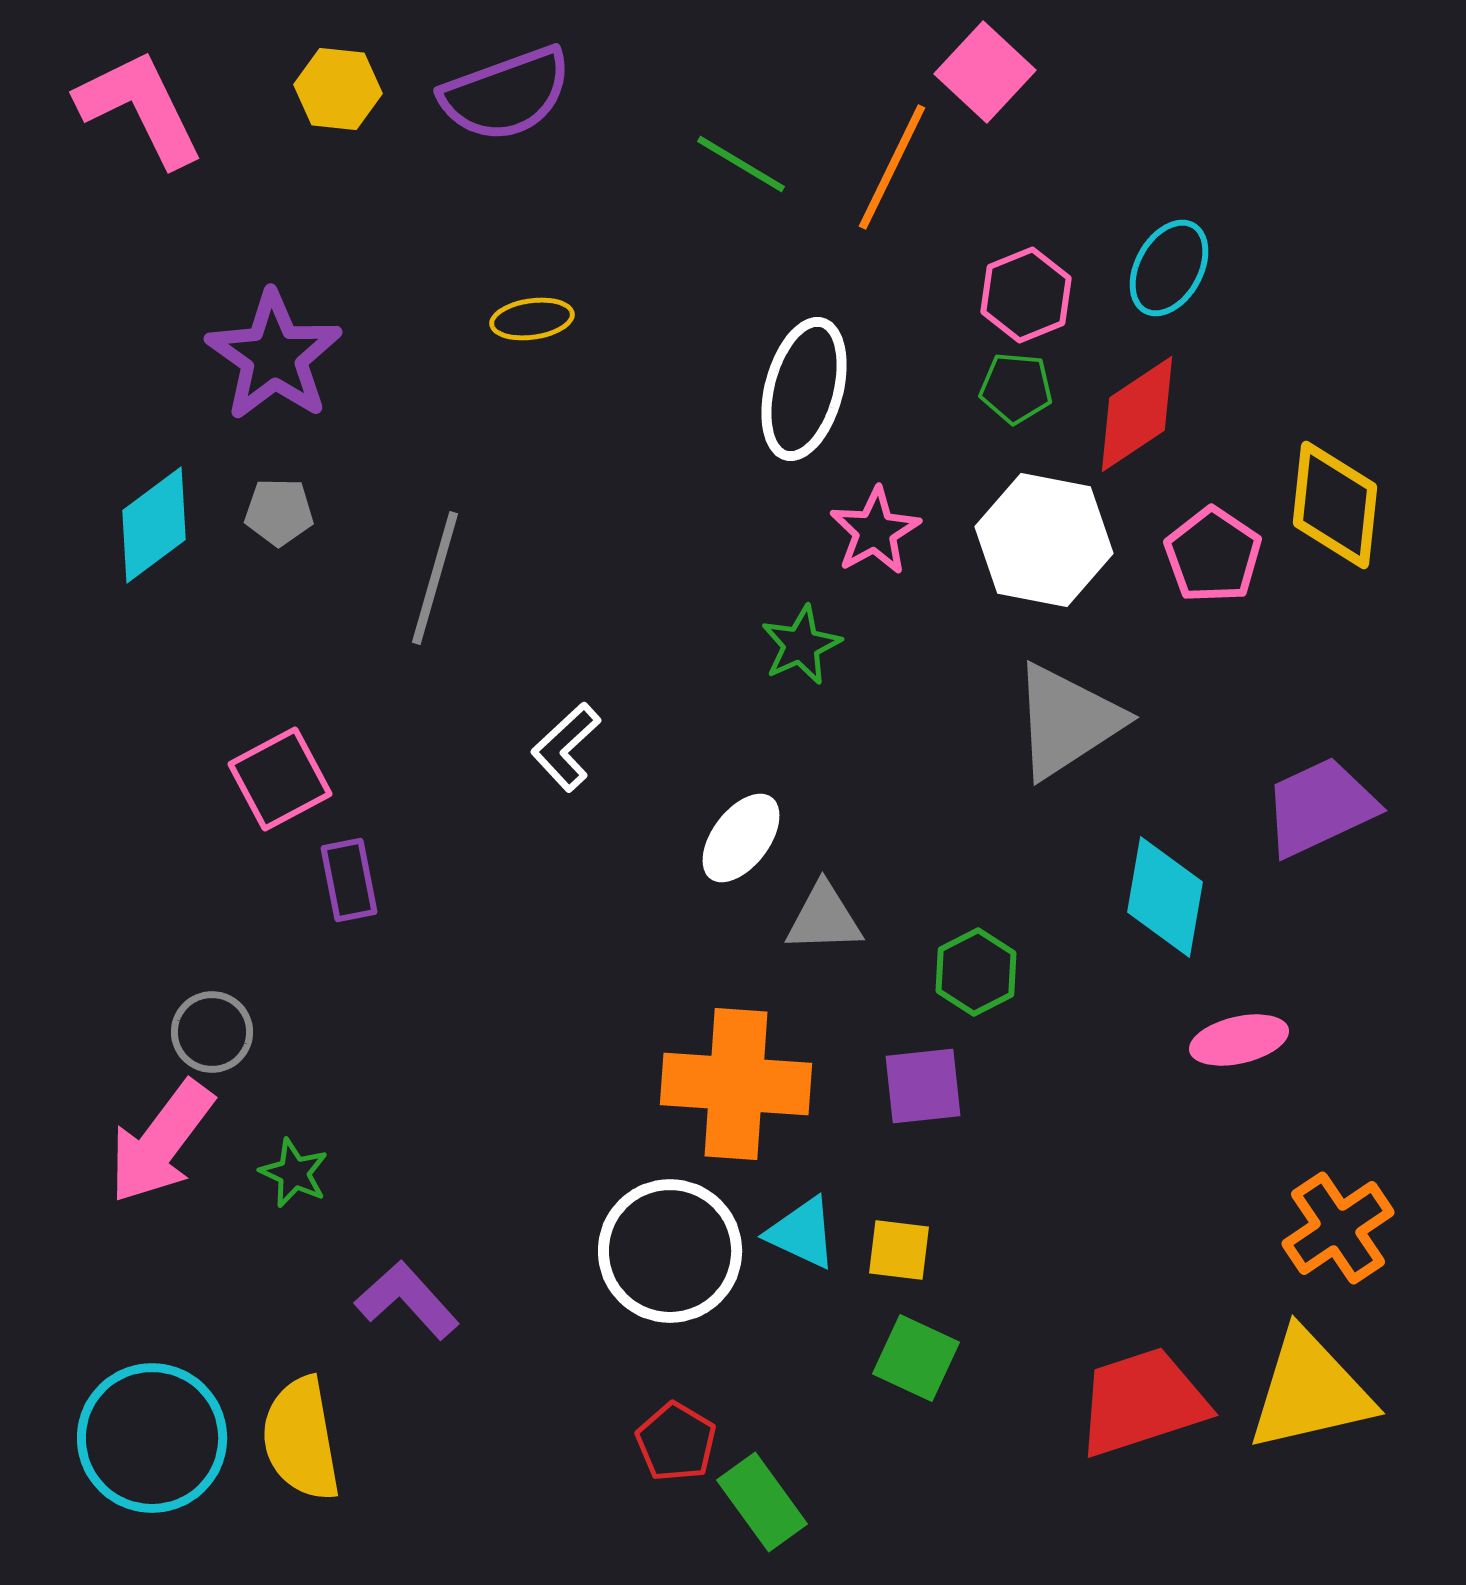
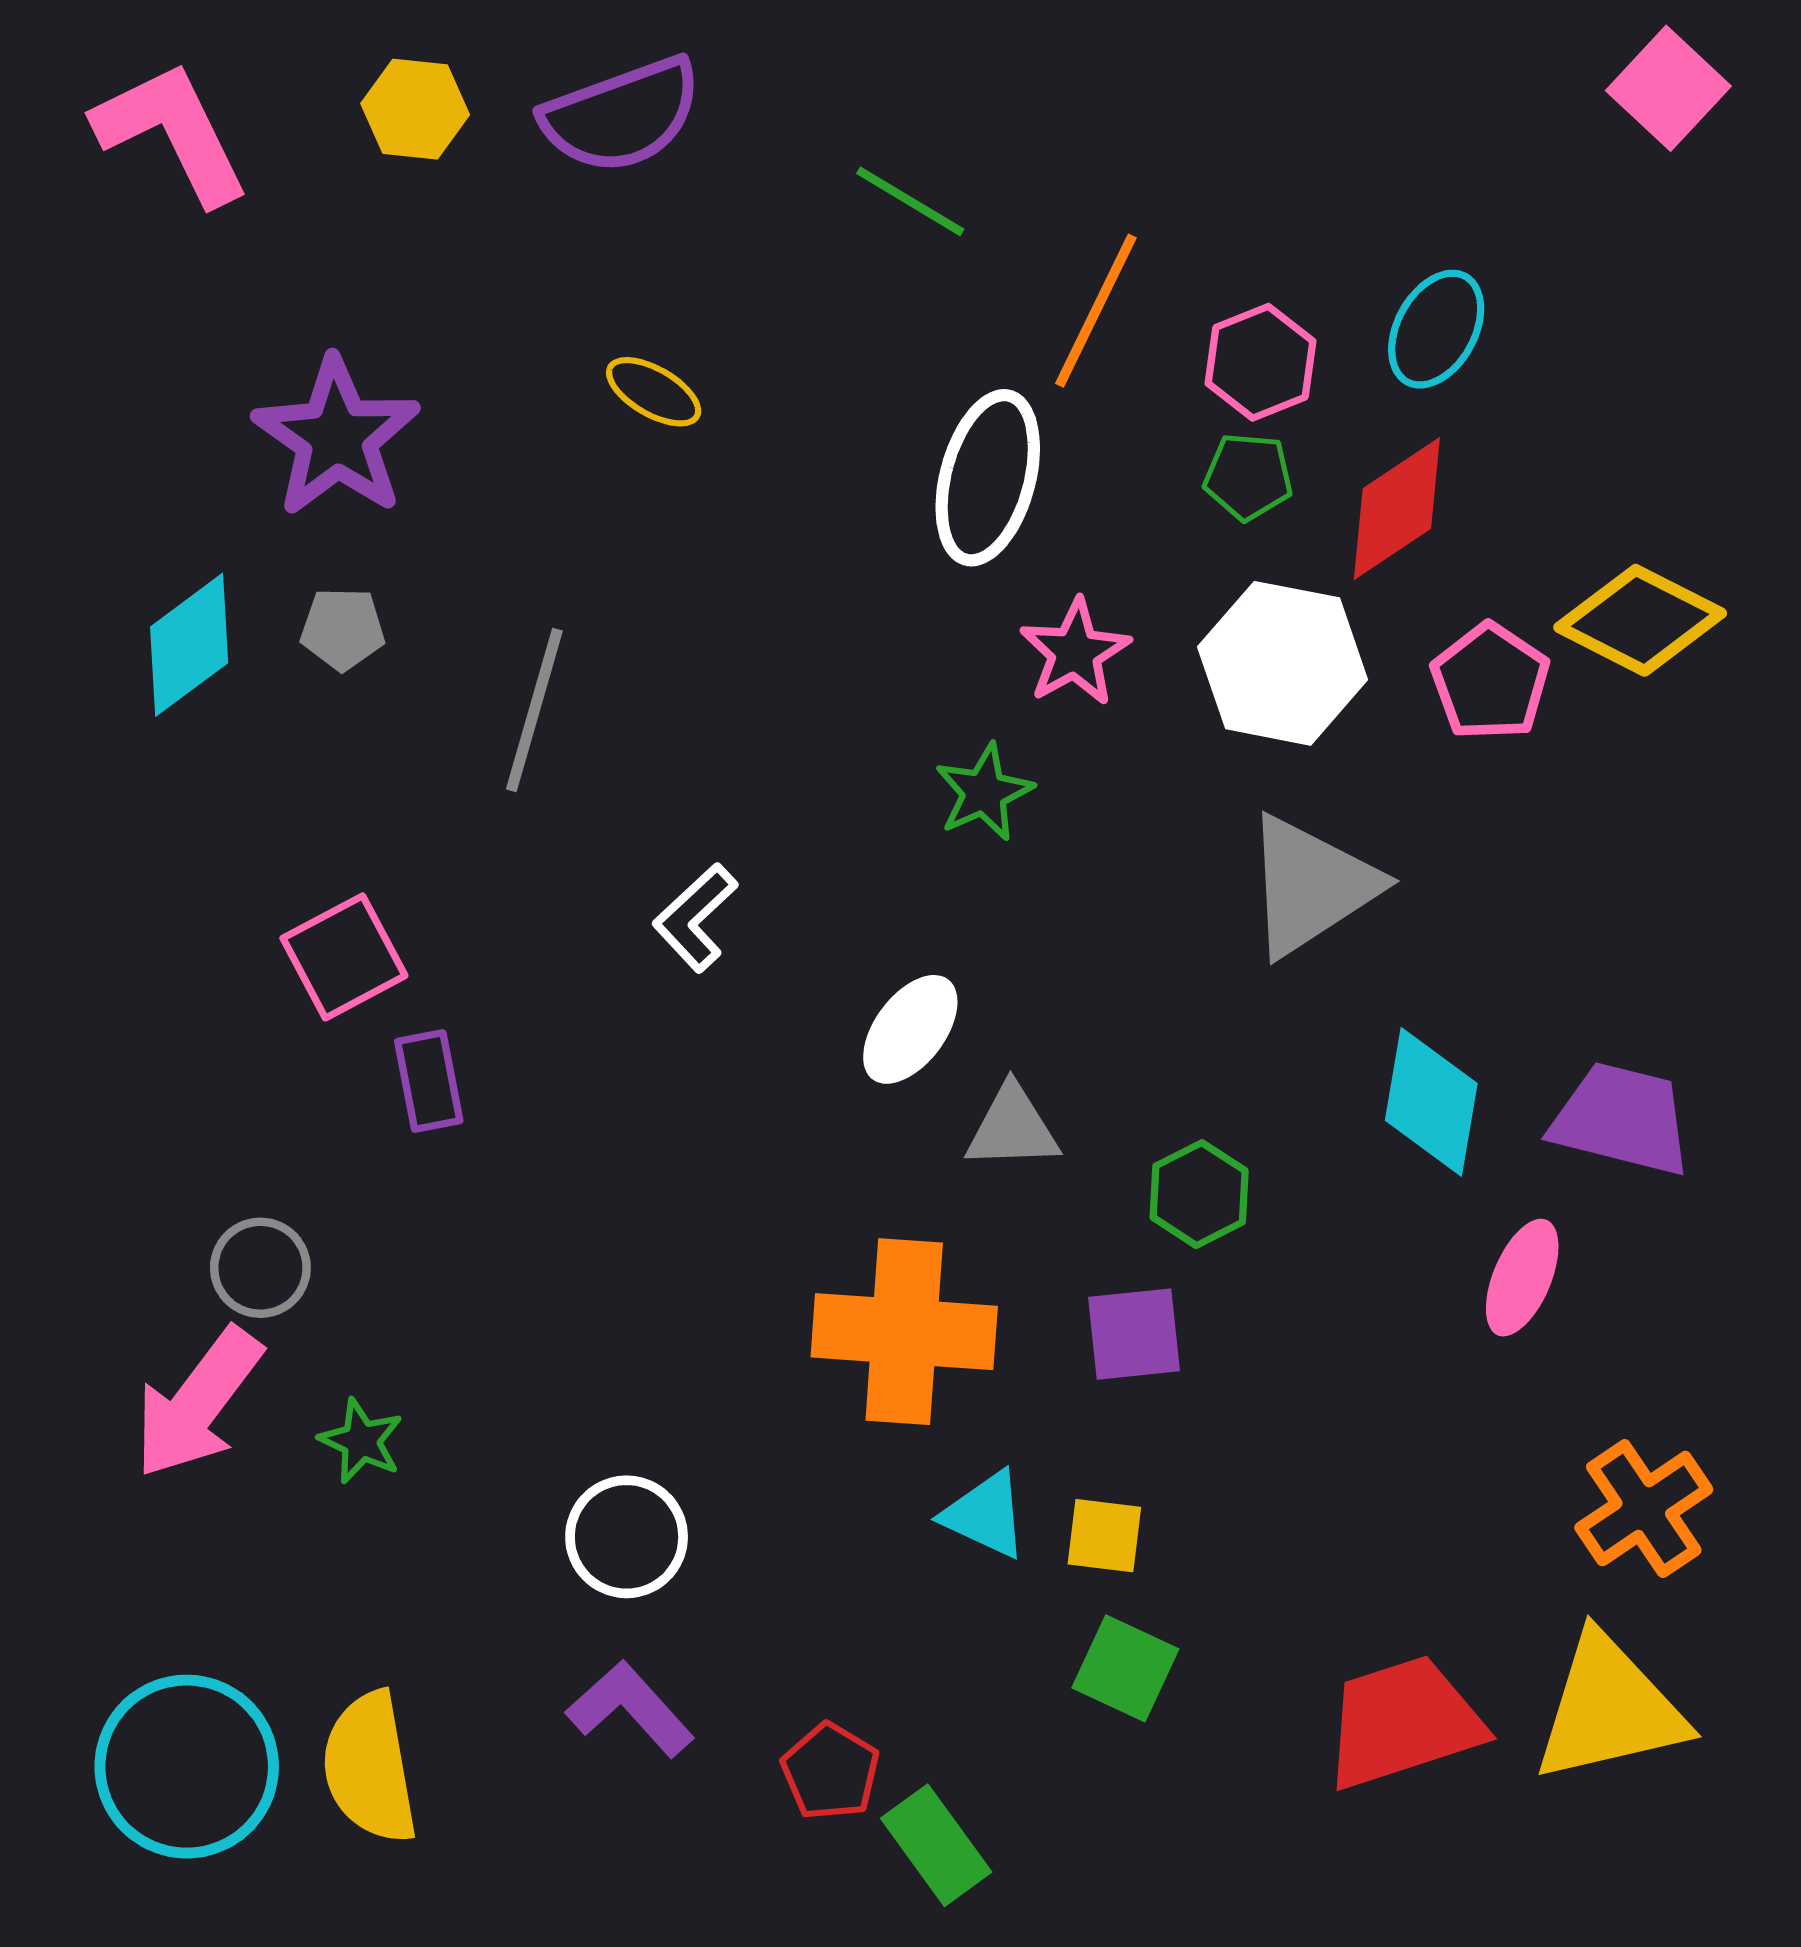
pink square: (985, 72) -> (1668, 88), moved
orange line: (892, 167) -> (1096, 311), moved
yellow ellipse: (532, 319) -> (654, 392), turned 38
yellow diamond: (1335, 505) -> (1640, 620), turned -69
purple trapezoid: (1320, 807) -> (1622, 1119), moved, turned 39
pink ellipse: (1239, 1040) -> (1522, 1278), turned -54
white circle: (670, 1251) -> (627, 1537), moved, size x0.7
purple L-shape: (407, 1300) -> (630, 1709), moved

